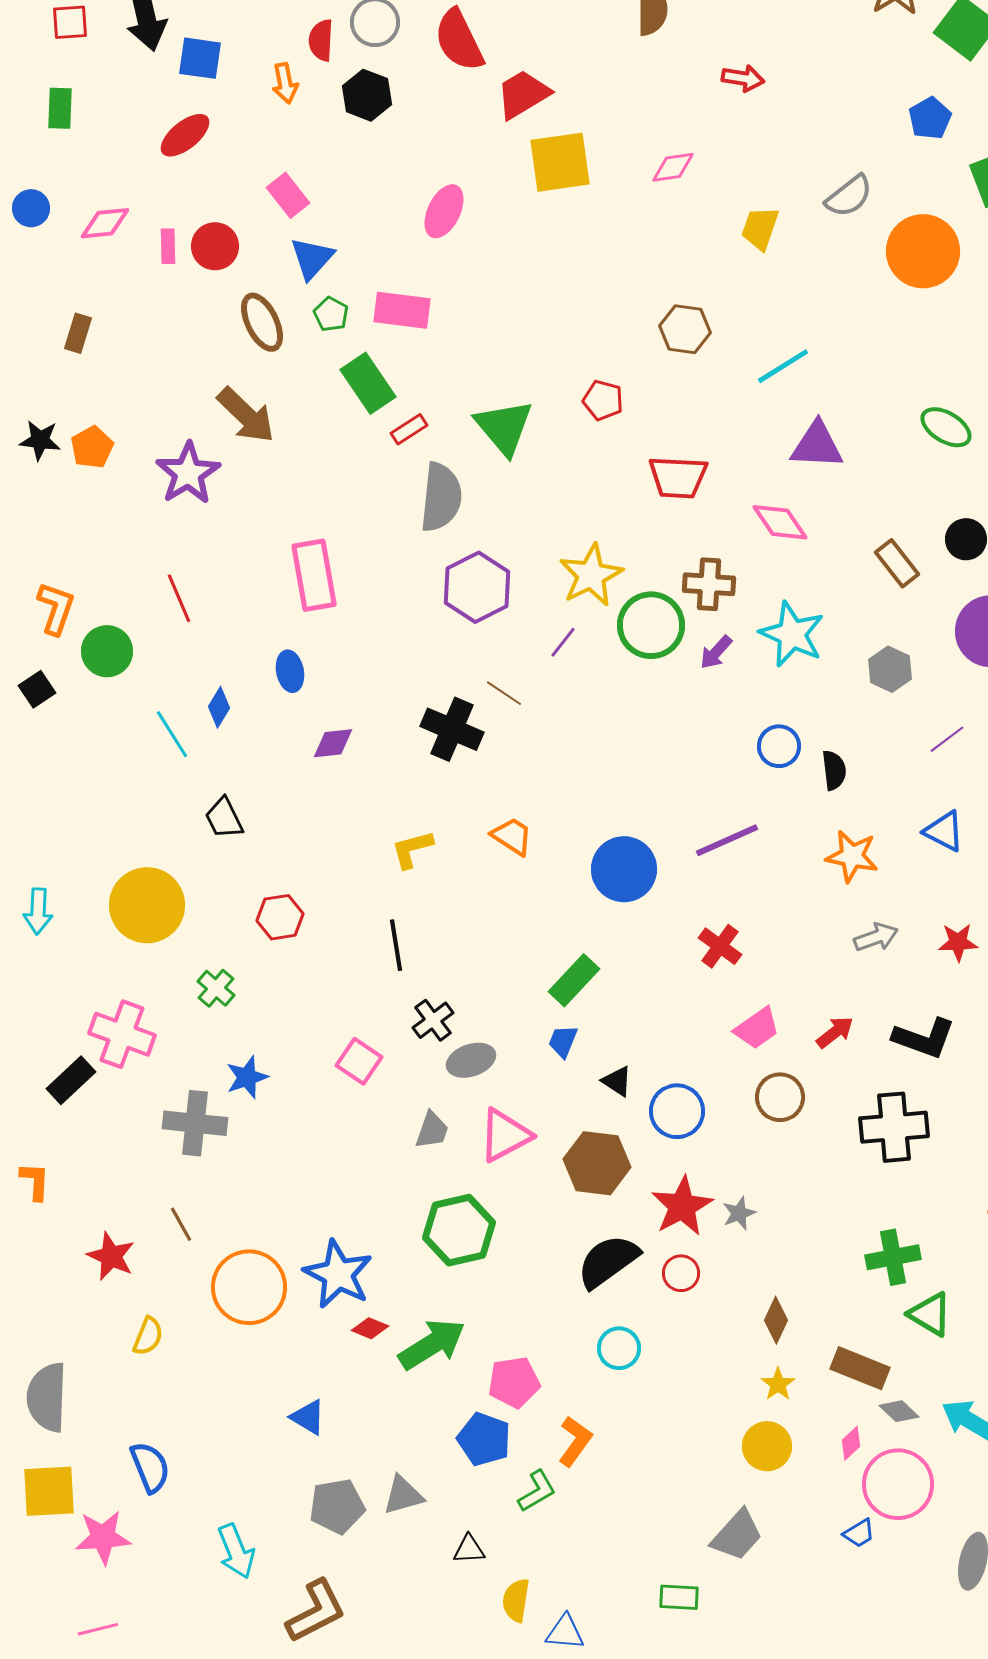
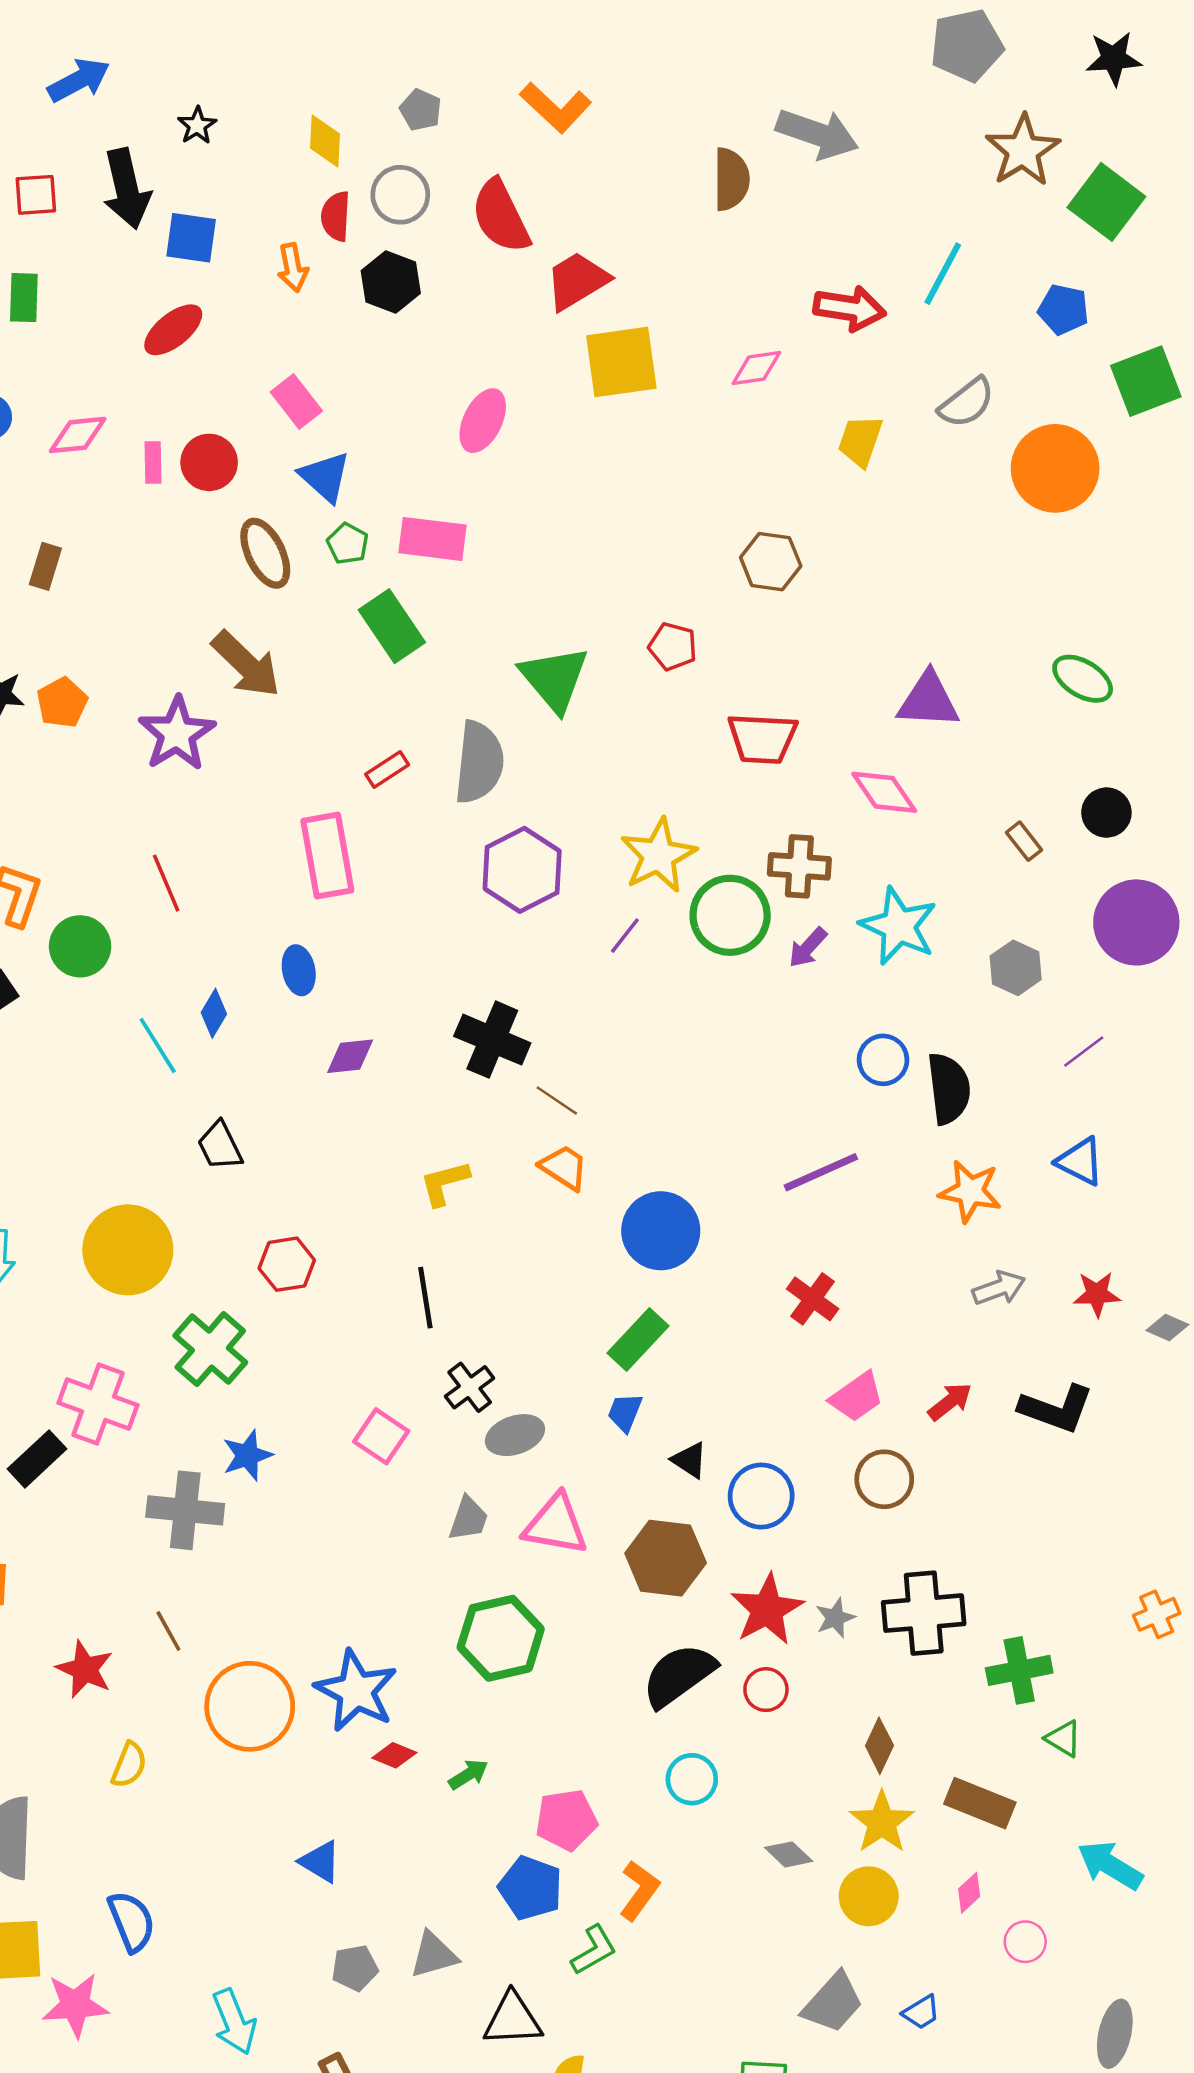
red arrow: (743, 78) -> (850, 308), moved, size x1.4
blue pentagon: (930, 118) -> (1063, 309), turned -30
blue triangle: (312, 258) -> (325, 477), turned -30
cyan line: (783, 366) -> (943, 274), moved, turned -30
red rectangle: (409, 429) -> (387, 770), moved
brown rectangle: (897, 563) -> (1024, 841), size x0.7
brown line: (504, 693) -> (557, 1100), moved
black semicircle: (834, 770) -> (949, 1089), size x1.5
blue circle: (624, 869) -> (661, 1231), moved
green cross: (216, 988) -> (210, 1349), size x1.6
black cross: (894, 1127) -> (924, 1613), moved
pink triangle: (505, 1135) -> (556, 1525), turned 38
green triangle: (930, 1314) -> (1063, 1739), size x0.7
green arrow: (432, 1344) -> (468, 1774), size x0.5
yellow star: (778, 1384) -> (882, 1822), size x1.6
gray diamond: (899, 1411) -> (789, 1854), moved
pink circle: (898, 1484) -> (1025, 1942), size x0.5
gray pentagon: (337, 1506) -> (355, 1968), size x0.7
blue trapezoid: (859, 1533) -> (921, 2012), moved
black triangle: (469, 1549) -> (513, 2019), size x1.6

